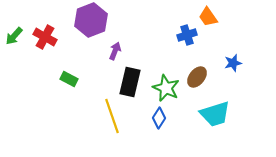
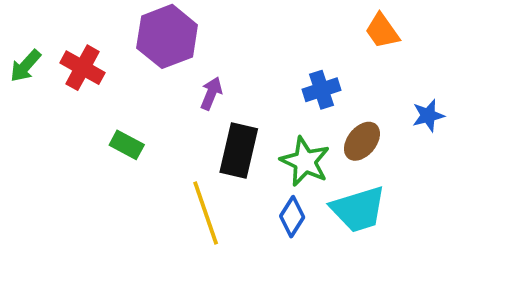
blue cross: (187, 35) -> (322, 90), moved
cyan trapezoid: (215, 114) -> (358, 209), moved

